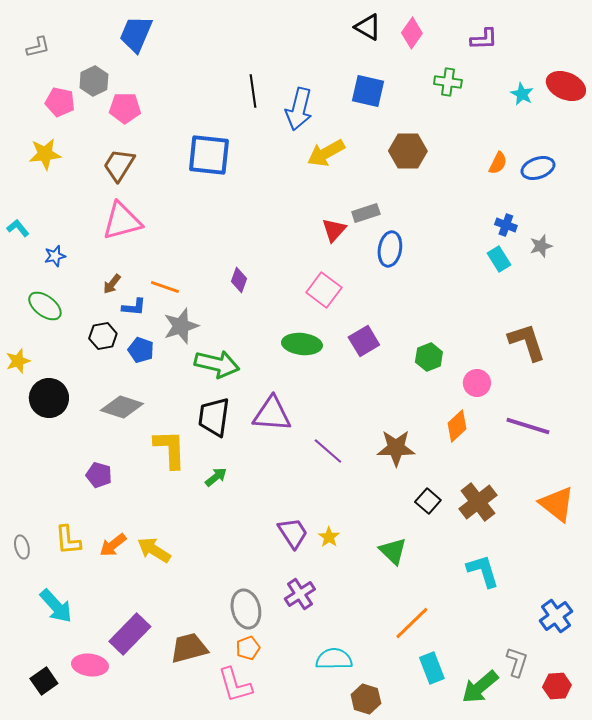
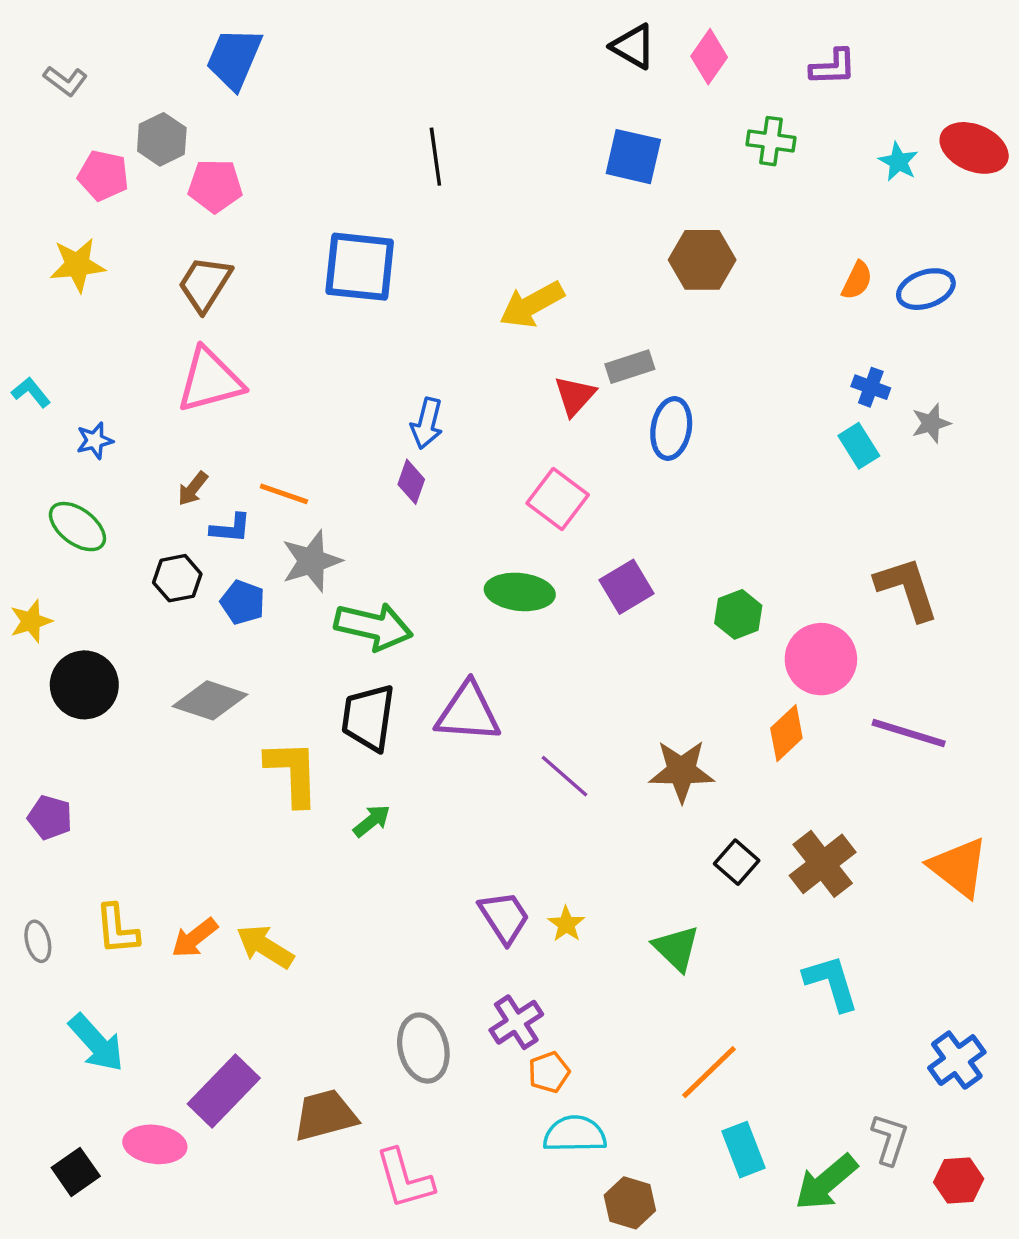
gray L-shape: (38, 47) -> (65, 81), turned 50
blue arrow: (299, 109) -> (427, 423), moved, size x0.7
yellow arrow: (326, 153) -> (532, 305), moved
pink circle: (477, 383) -> (821, 659), size x1.5
purple pentagon: (99, 475) -> (50, 817), moved
orange pentagon: (248, 648) -> (549, 1072), moved

